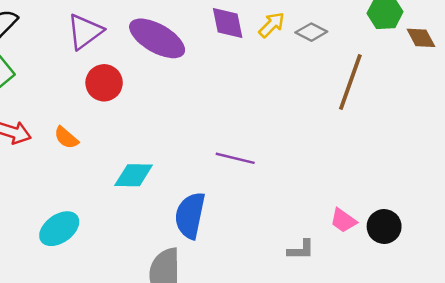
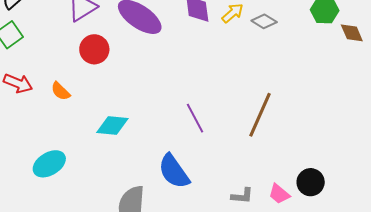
brown line: (350, 82) -> (260, 115), moved
purple line: (235, 158) -> (195, 118), turned 44
blue semicircle: (190, 215) -> (174, 171), moved, turned -51
pink trapezoid: (343, 221) -> (279, 194), moved

